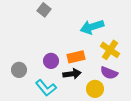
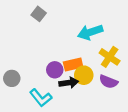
purple circle: (51, 61) -> (55, 70), moved
yellow circle: (95, 89) -> (84, 75), moved

